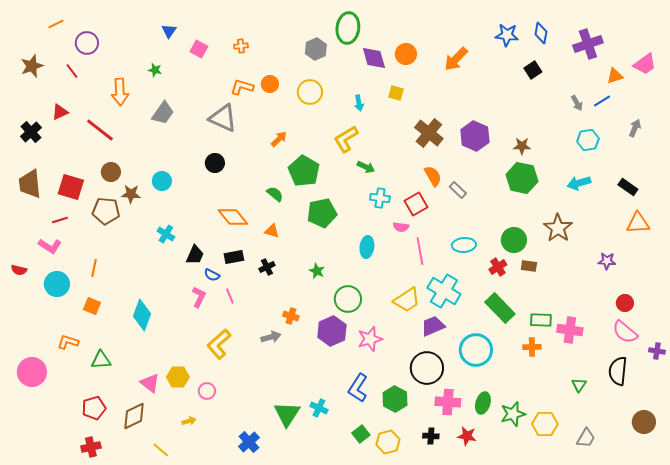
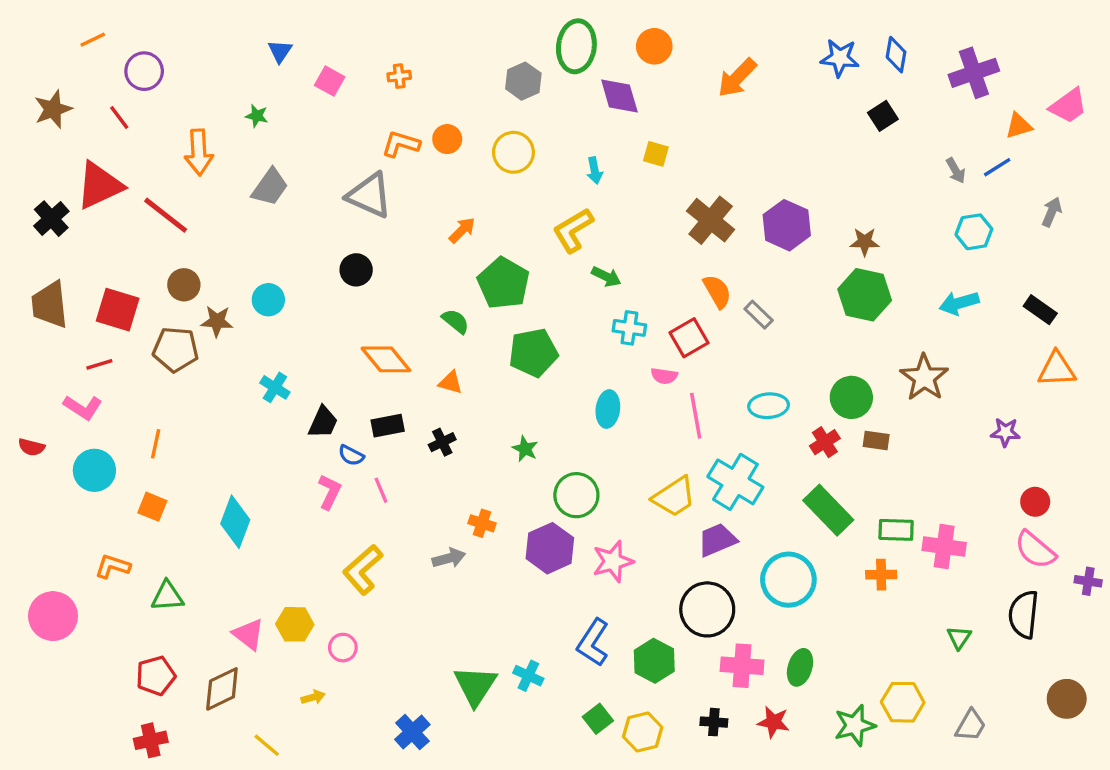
orange circle: (406, 54) -> (654, 46), moved
orange arrow: (456, 59) -> (737, 78), moved
red triangle: (60, 112) -> (99, 185), size x1.8
green star: (513, 414) -> (855, 725), moved

